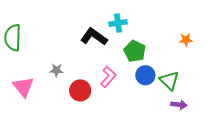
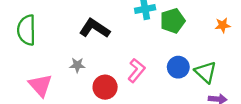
black L-shape: (94, 37) -> (95, 28), moved
green pentagon: (135, 51) -> (173, 21), moved, turned 30

